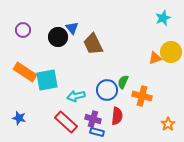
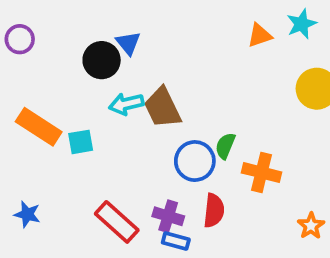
purple circle: (23, 30) -> (20, 39), moved
brown trapezoid: (93, 44) -> (162, 108), moved
orange triangle: (155, 58) -> (260, 35), moved
cyan square: (47, 80) -> (81, 142), size x0.6
cyan arrow: (76, 96) -> (126, 104), moved

